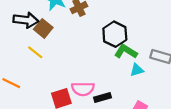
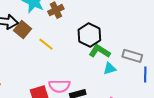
yellow line: (35, 52) -> (46, 44), moved

